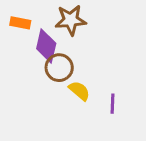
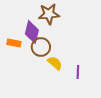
orange rectangle: (20, 23) -> (14, 43), moved

